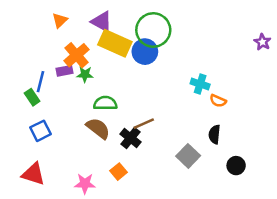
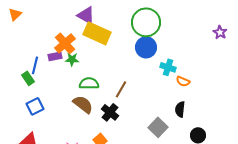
orange triangle: (60, 20) -> (15, 14), moved
green circle: (153, 30) -> (146, 22), moved
blue circle: (145, 52) -> (146, 47), moved
brown line: (144, 124) -> (121, 89), moved, turned -36

